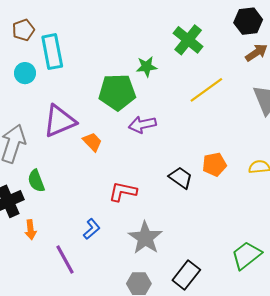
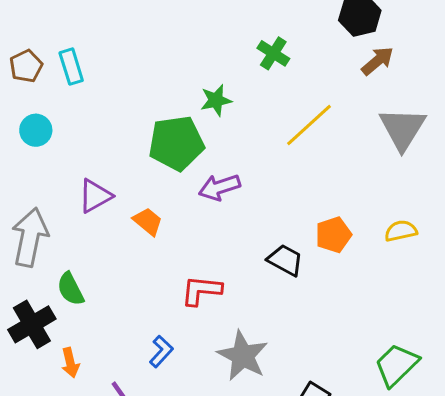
green cross: (188, 40) -> (273, 53), size x0.7
cyan rectangle: (52, 52) -> (71, 67), moved, size x0.7
purple triangle: (59, 121) -> (95, 196), size x0.7

